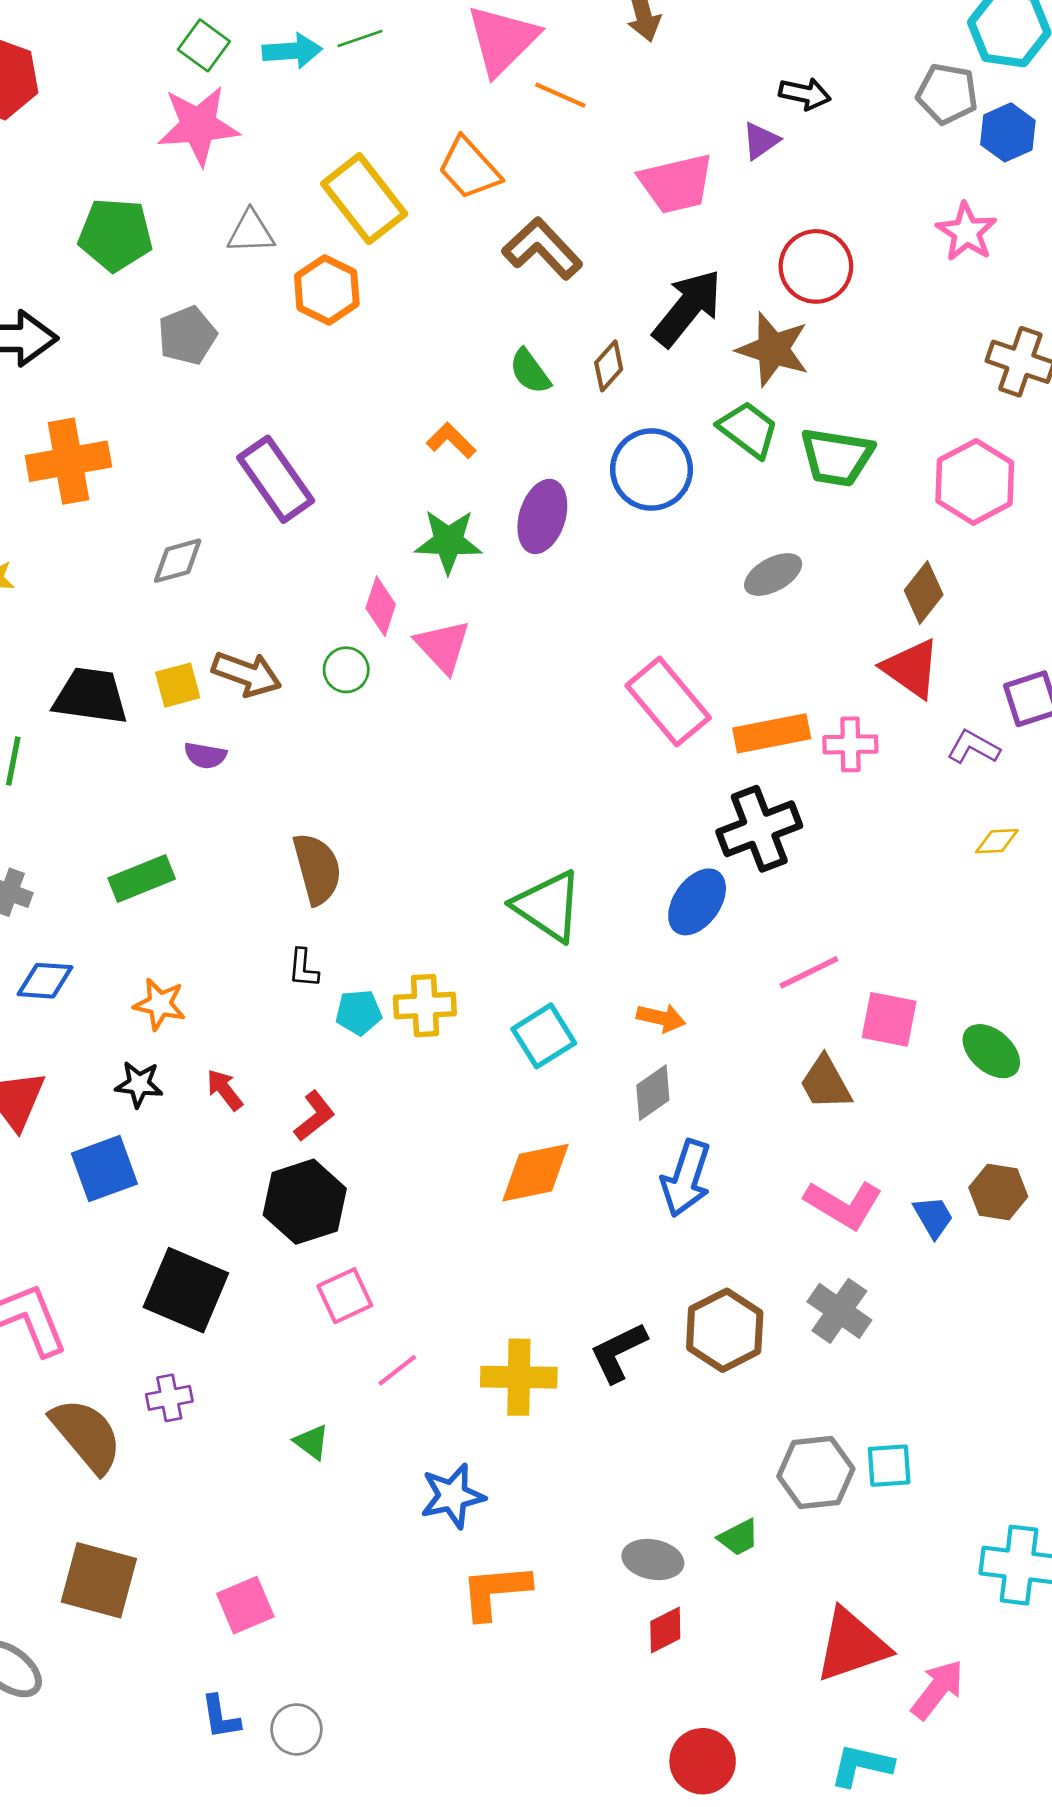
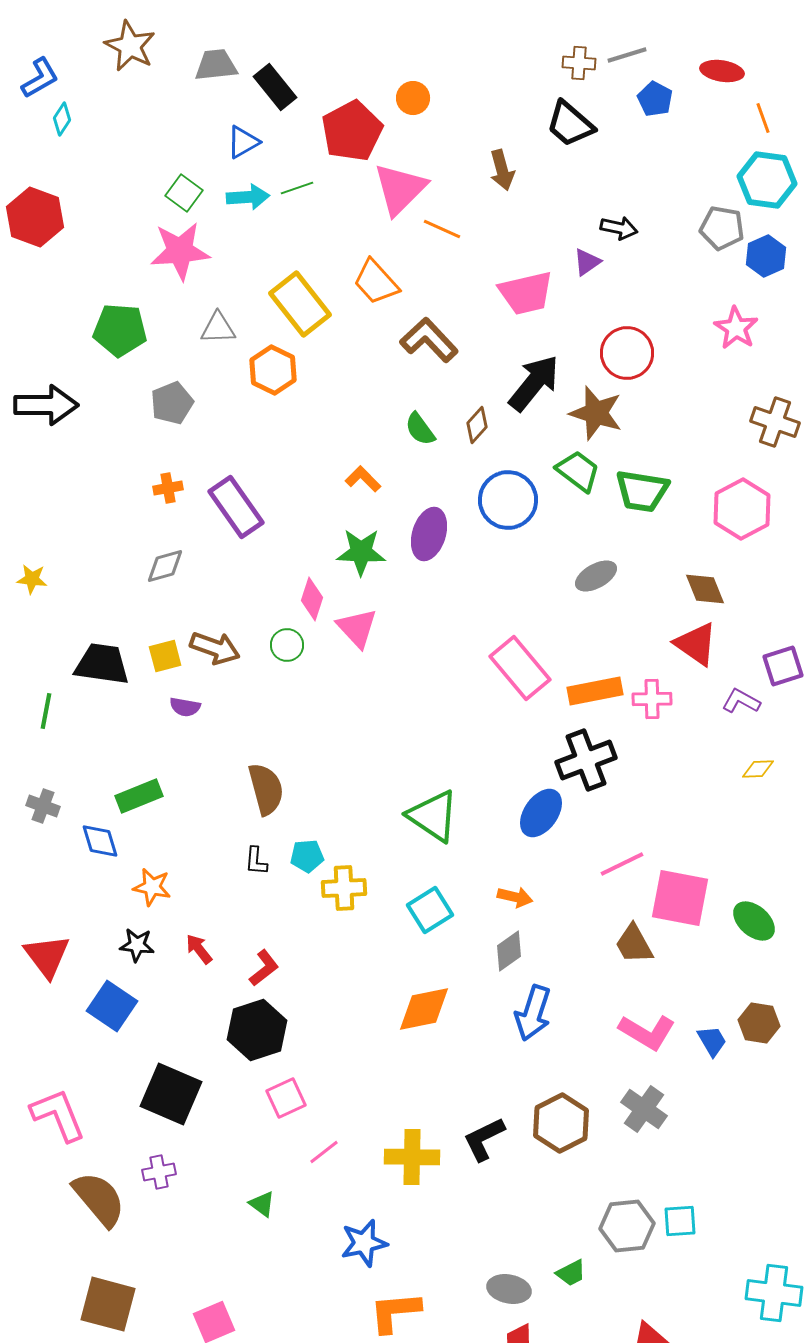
orange cross: (68, 461) -> (168, 488), moved, size x0.5
brown diamond: (924, 592) -> (705, 589), turned -60
blue diamond: (45, 981) -> (100, 841), moved, turned 69
cyan pentagon: (359, 1012) -> (307, 856), moved
pink square: (889, 1019) -> (680, 898), size x1.4
blue square: (104, 1169) -> (112, 1006), turned -36

